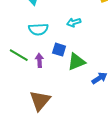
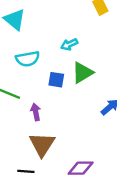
purple arrow: (39, 60) -> (36, 112), moved
green triangle: (76, 62) -> (83, 73), moved

